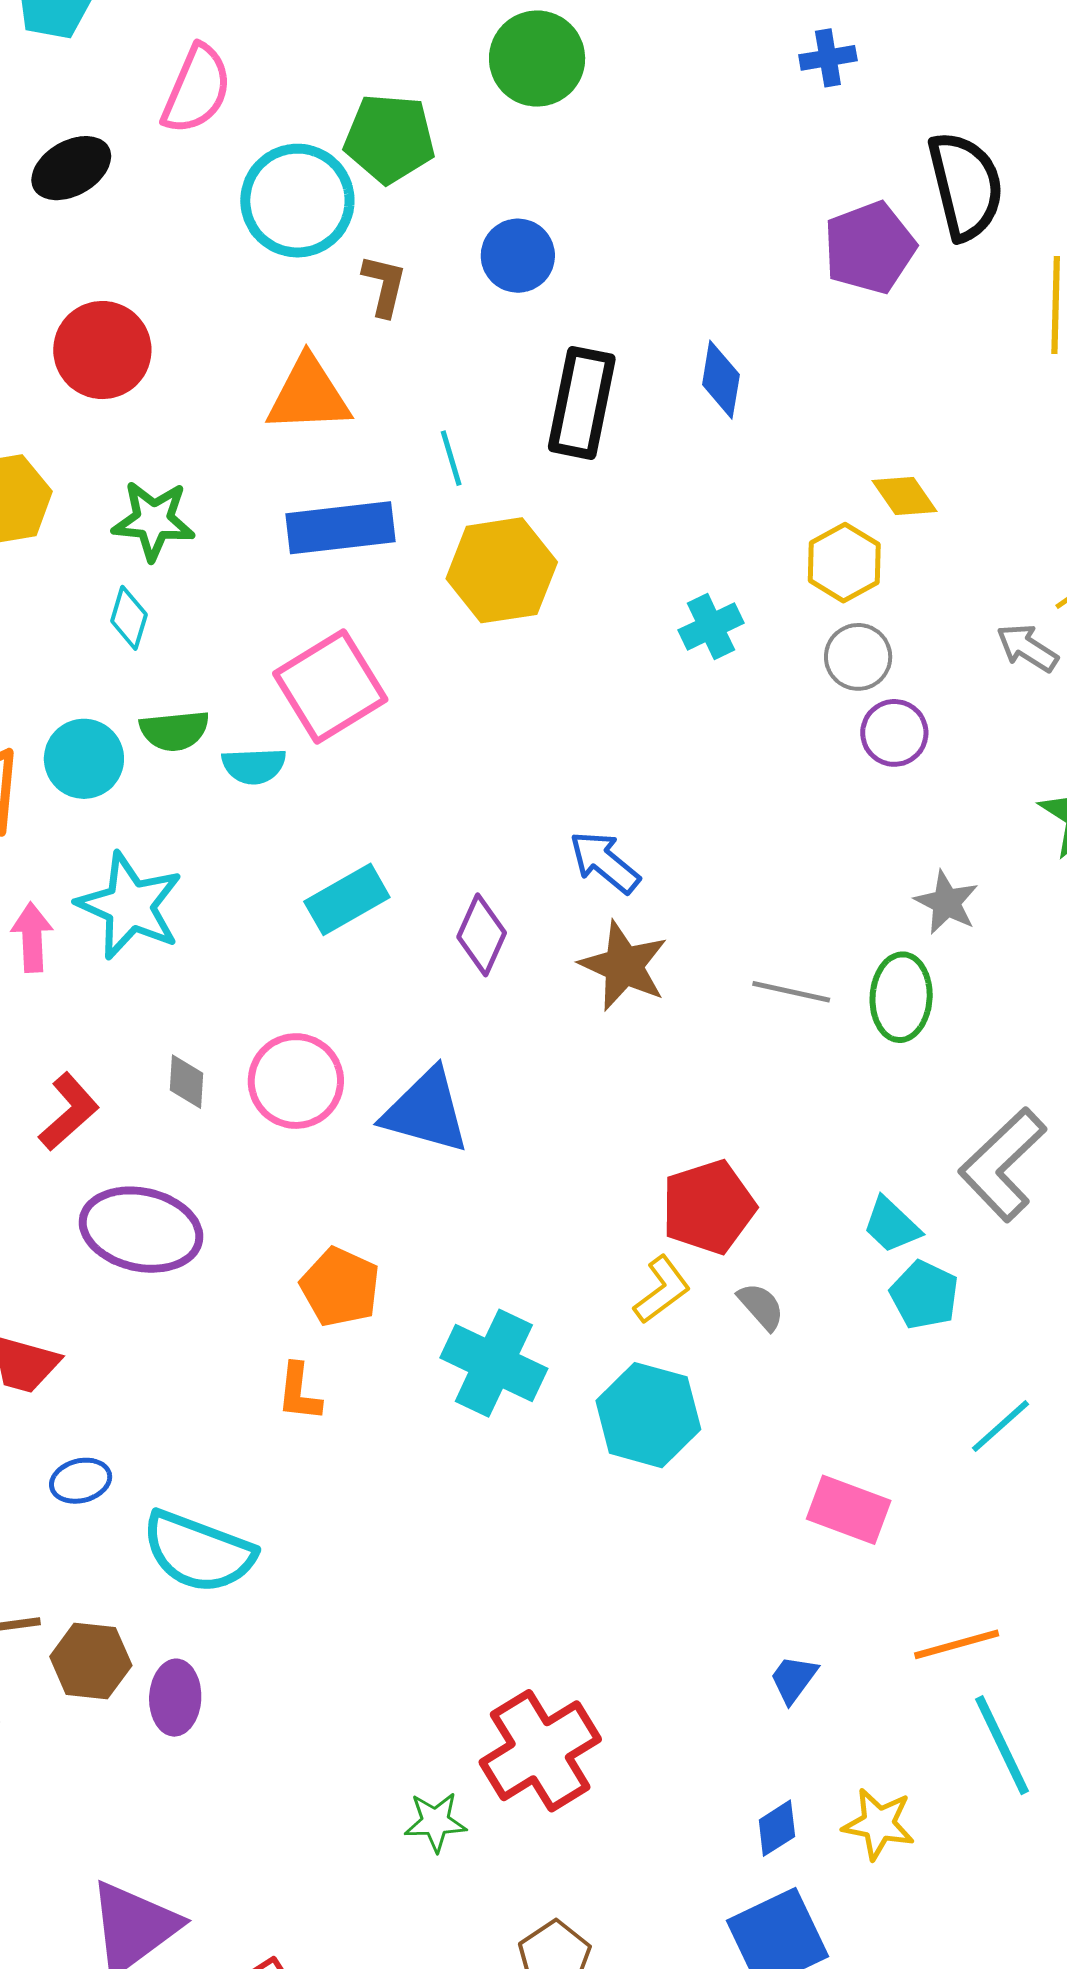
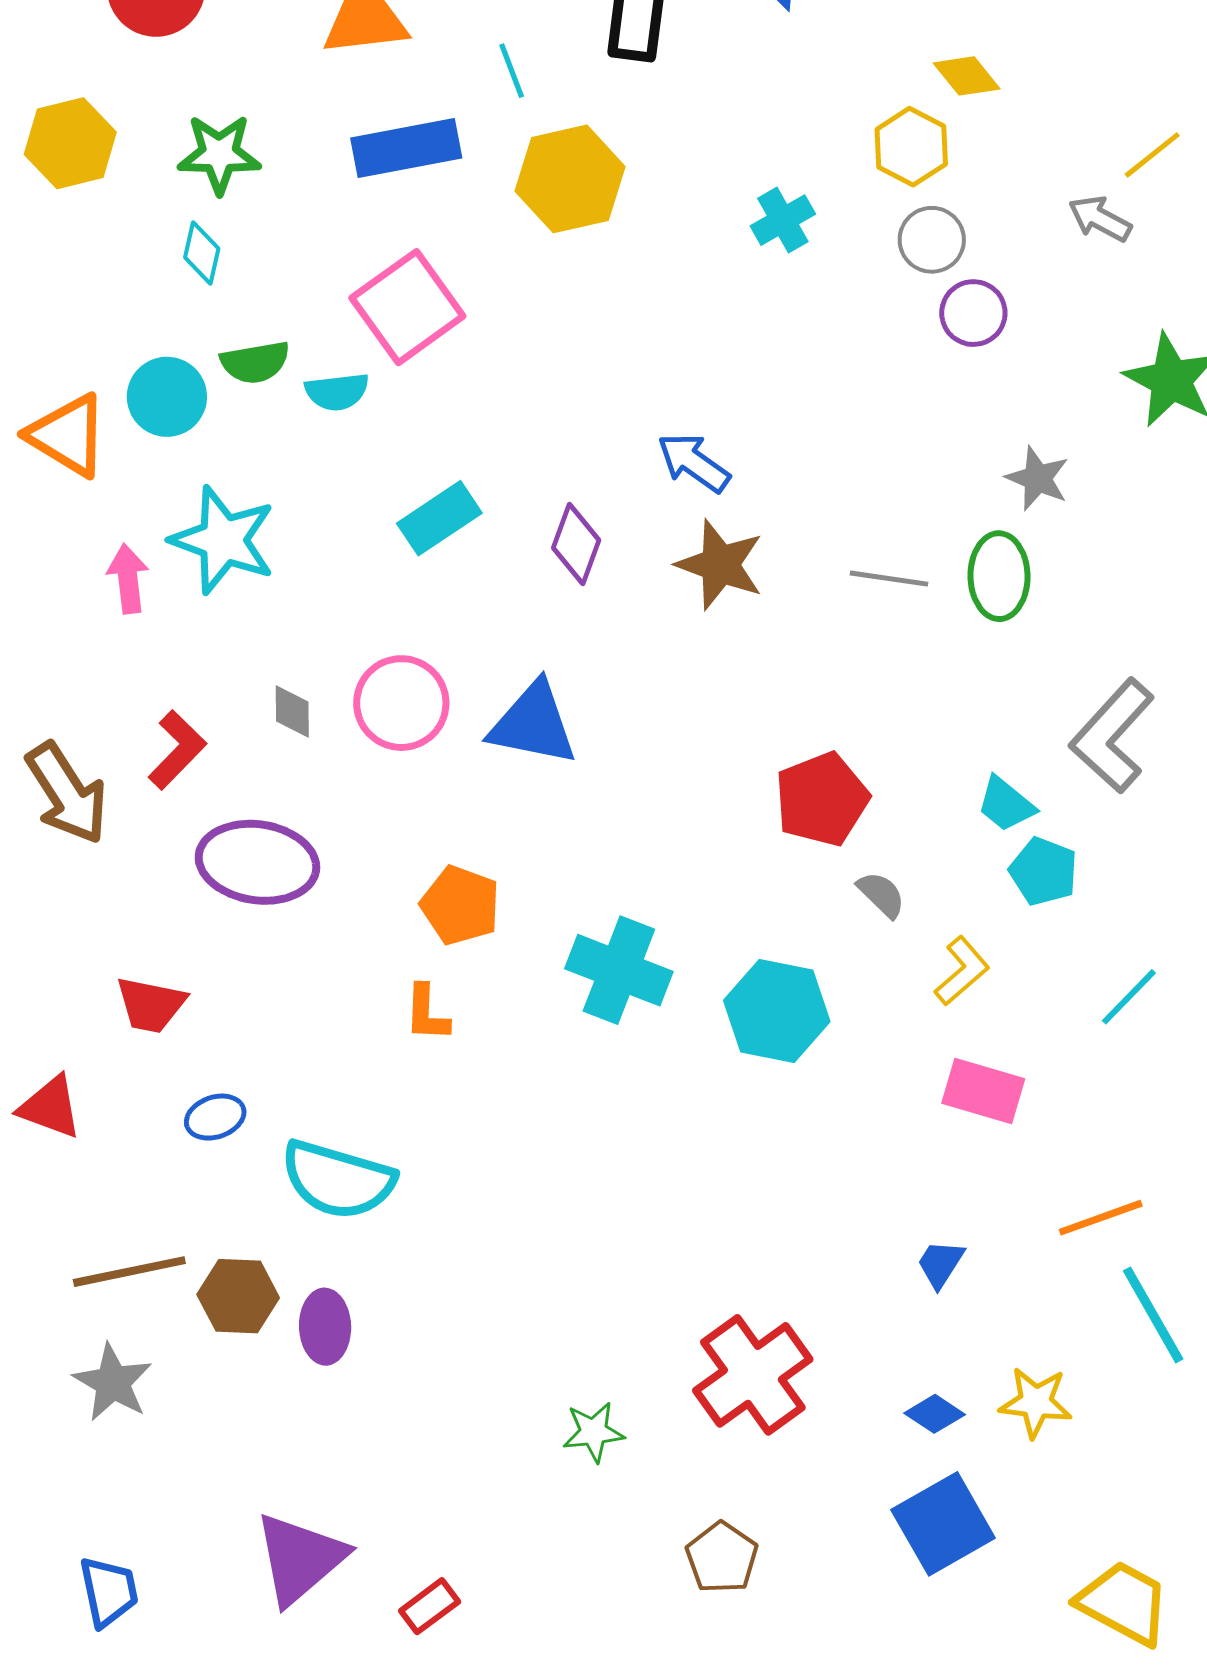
yellow L-shape: (662, 1290) -> (962, 971), moved
red cross: (540, 1751) -> (753, 1375), moved
blue diamond: (777, 1828) -> (935, 1414), turned 70

